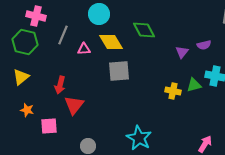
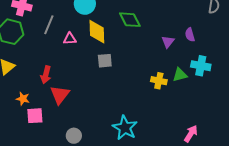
yellow diamond: (111, 42) -> (97, 32), turned 30
purple semicircle: (204, 45) -> (190, 35), turned 88
gray square: (119, 71) -> (105, 61), size x0.7
orange star: (27, 110) -> (23, 99), moved

